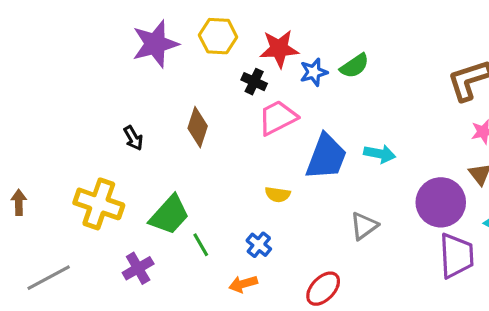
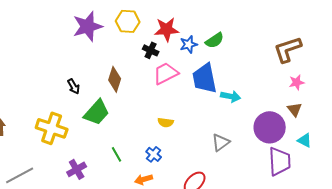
blue trapezoid: (326, 157) -> (205, 78), moved, turned 148
green trapezoid: (169, 215) -> (97, 112), moved

